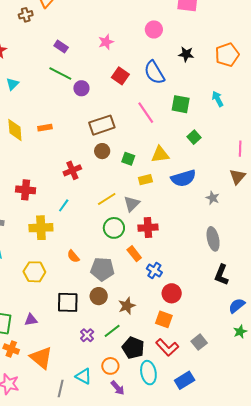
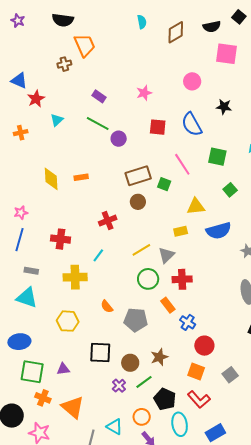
red square: (120, 76) -> (158, 127), turned -30
cyan triangle: (12, 84) -> (57, 120), moved
green square: (128, 159) -> (164, 184), moved
brown circle: (99, 296) -> (130, 363), moved
gray square: (199, 342) -> (230, 375), moved

